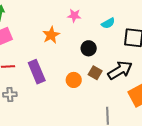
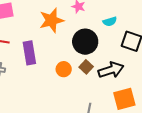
orange star: (51, 35) -> (52, 20), size x1.4
black circle: (89, 48) -> (85, 42), size x1.6

